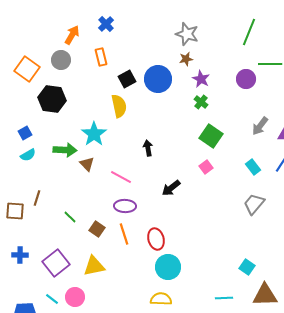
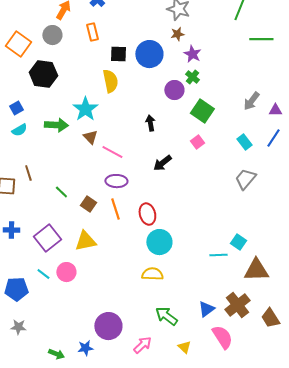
black square: (127, 79) -> (118, 54), turned 30
purple circle: (246, 79) -> (174, 90), moved
black arrow: (148, 148) -> (150, 123), moved
brown triangle: (87, 164) -> (90, 137), moved
brown line: (37, 198) -> (28, 173), turned -35
cyan line: (224, 298) -> (218, 255), moved

